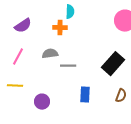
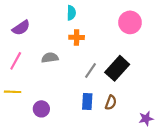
orange cross: (60, 28) -> (77, 37), moved
gray line: (68, 66) -> (90, 70), moved, turned -56
brown semicircle: (121, 96) -> (111, 103), moved

